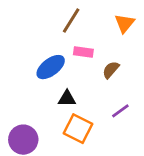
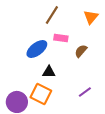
purple line: (120, 111) -> (85, 92), moved
orange square: (78, 129) -> (41, 94), moved

